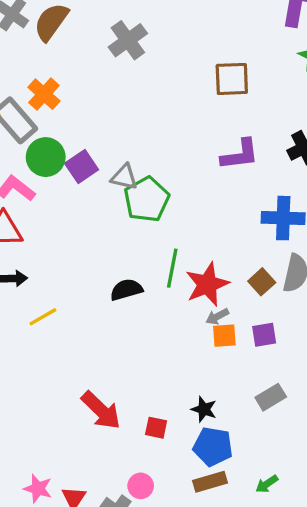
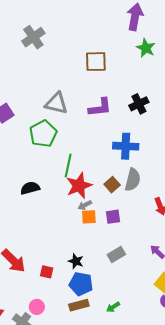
gray triangle: (124, 177) -> (56, 103), moved, size x1.4
green line: (172, 268) -> (68, 166), moved

